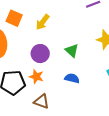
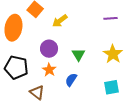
orange star: (36, 77) -> (49, 70), moved
blue semicircle: (72, 78) -> (71, 80), turned -88

